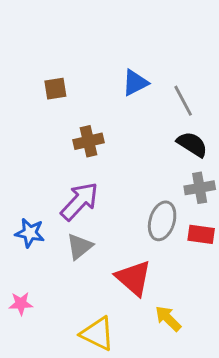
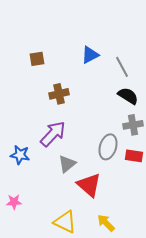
gray triangle: (79, 246) -> (67, 164), moved
yellow arrow: (168, 319) -> (106, 223), moved

